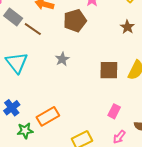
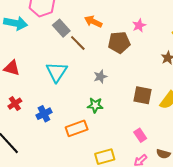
pink rectangle: (114, 111) -> (140, 135), turned -72
green star: (25, 131) -> (95, 105), moved

